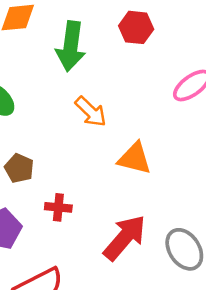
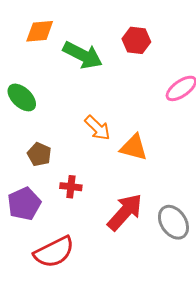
green arrow: (71, 46) -> (83, 55), turned -72
orange arrow: (91, 112) -> (98, 128), moved

